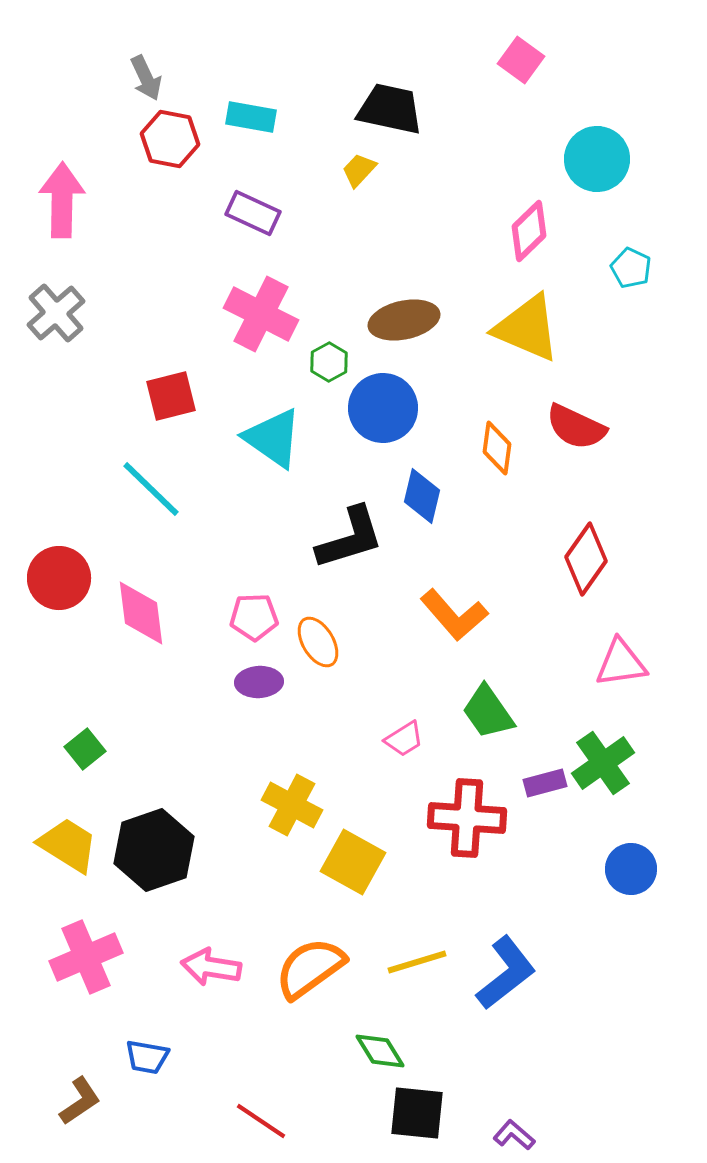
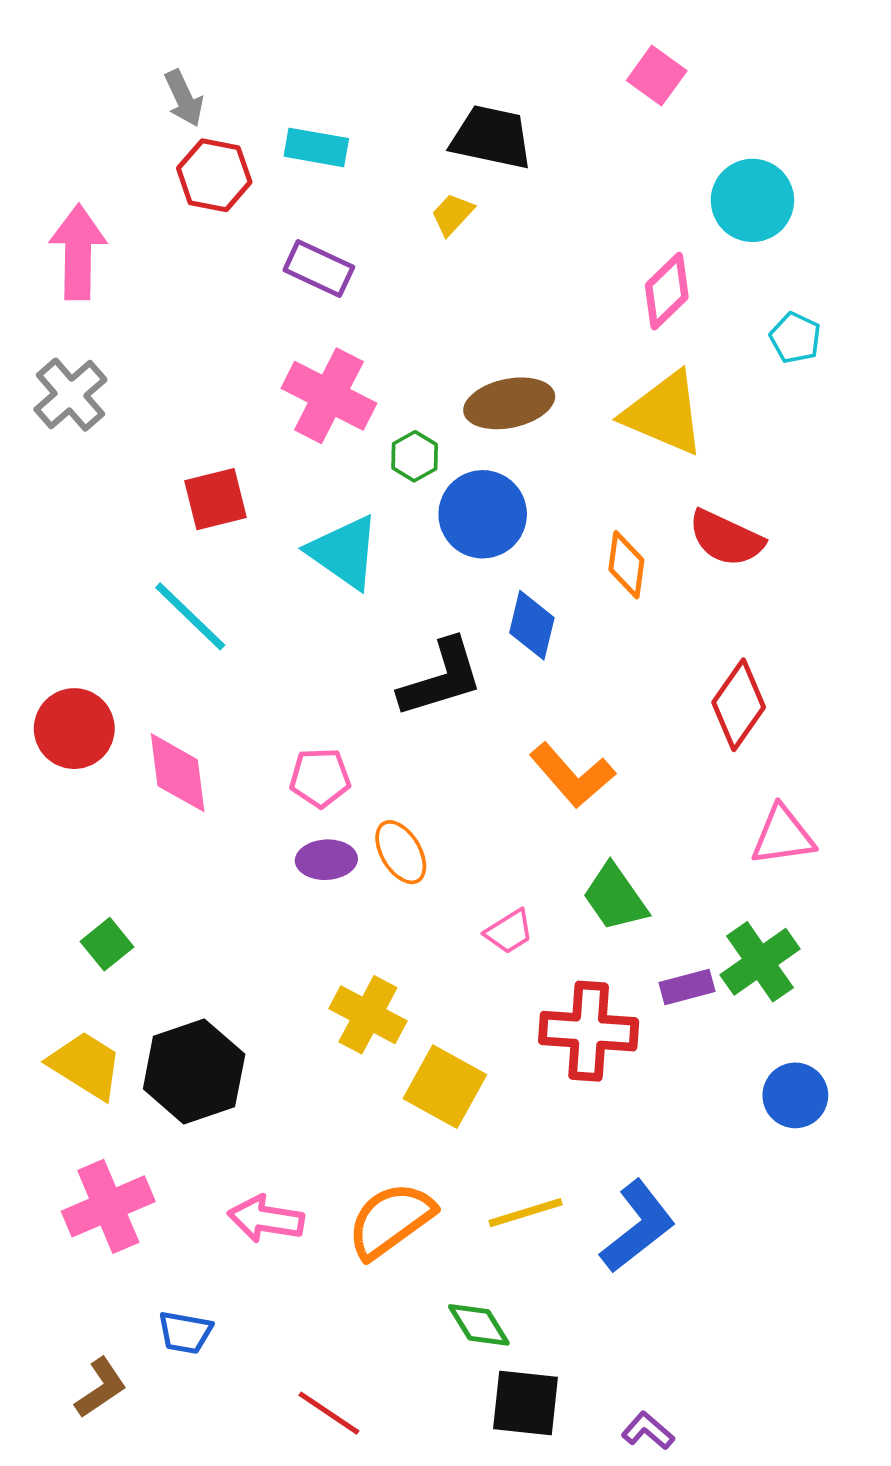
orange ellipse: (318, 642) -> (401, 852), moved

